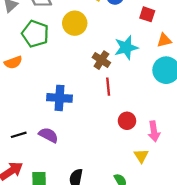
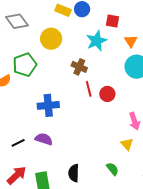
green pentagon: (35, 34) -> (25, 65), moved, turned -30
orange triangle: (164, 40) -> (131, 41), turned -40
cyan star: (126, 48) -> (97, 41), moved
red circle: (127, 121) -> (107, 94), moved

